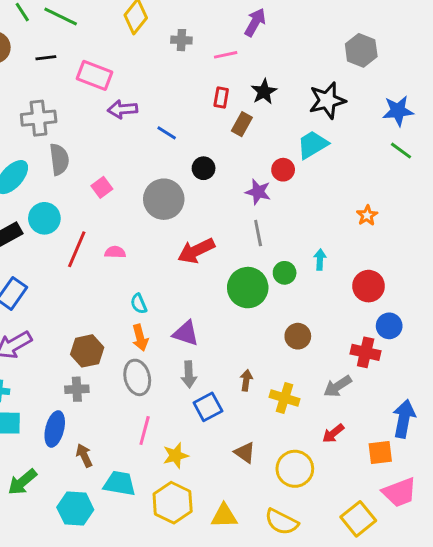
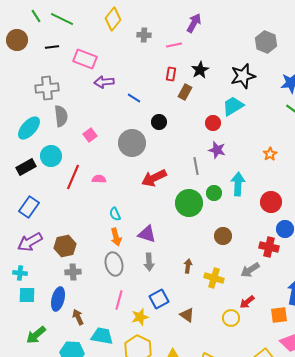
purple star: (258, 192) -> (217, 150), moved
cyan arrow: (320, 260) -> (238, 184), size x1.6
brown hexagon: (87, 351) -> (65, 246), moved
blue square: (208, 407) -> (159, 299), moved
yellow circle: (295, 469) -> (231, 318), moved, size x0.7

